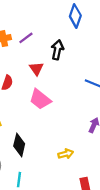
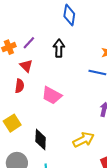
red triangle: (36, 69) -> (26, 66), moved
yellow arrow: (66, 154) -> (84, 140), size x1.5

